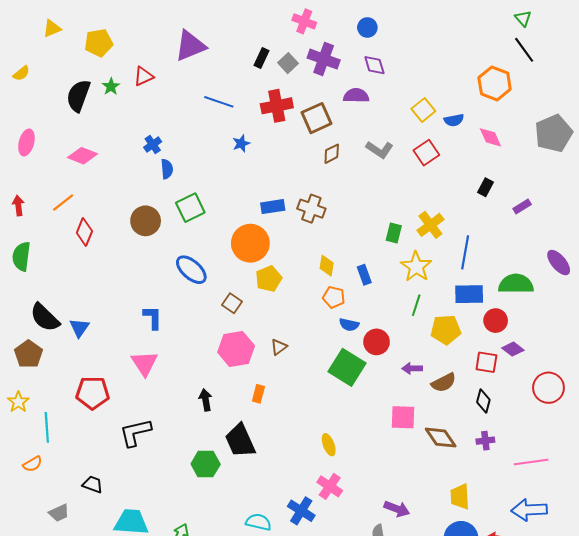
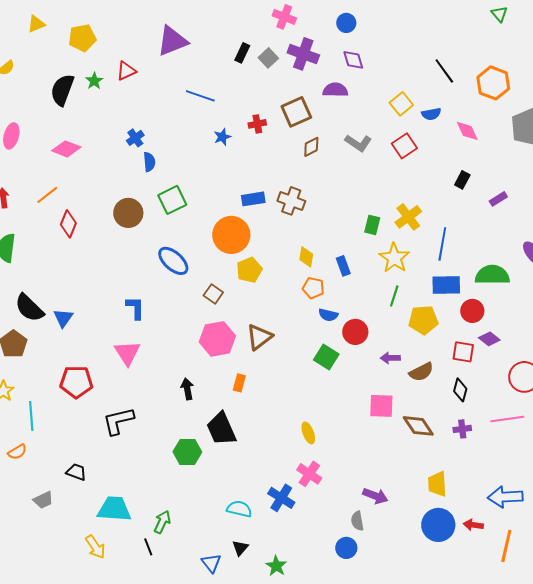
black line: (524, 50) -> (444, 71), moved
orange hexagon: (495, 83) -> (493, 83), moved
red cross: (277, 106) -> (257, 124), moved, size x0.6
brown triangle: (279, 347) -> (259, 337), size x1.6
green square: (347, 367) -> (326, 357), size x0.7
pink line: (531, 462) -> (507, 419), moved

